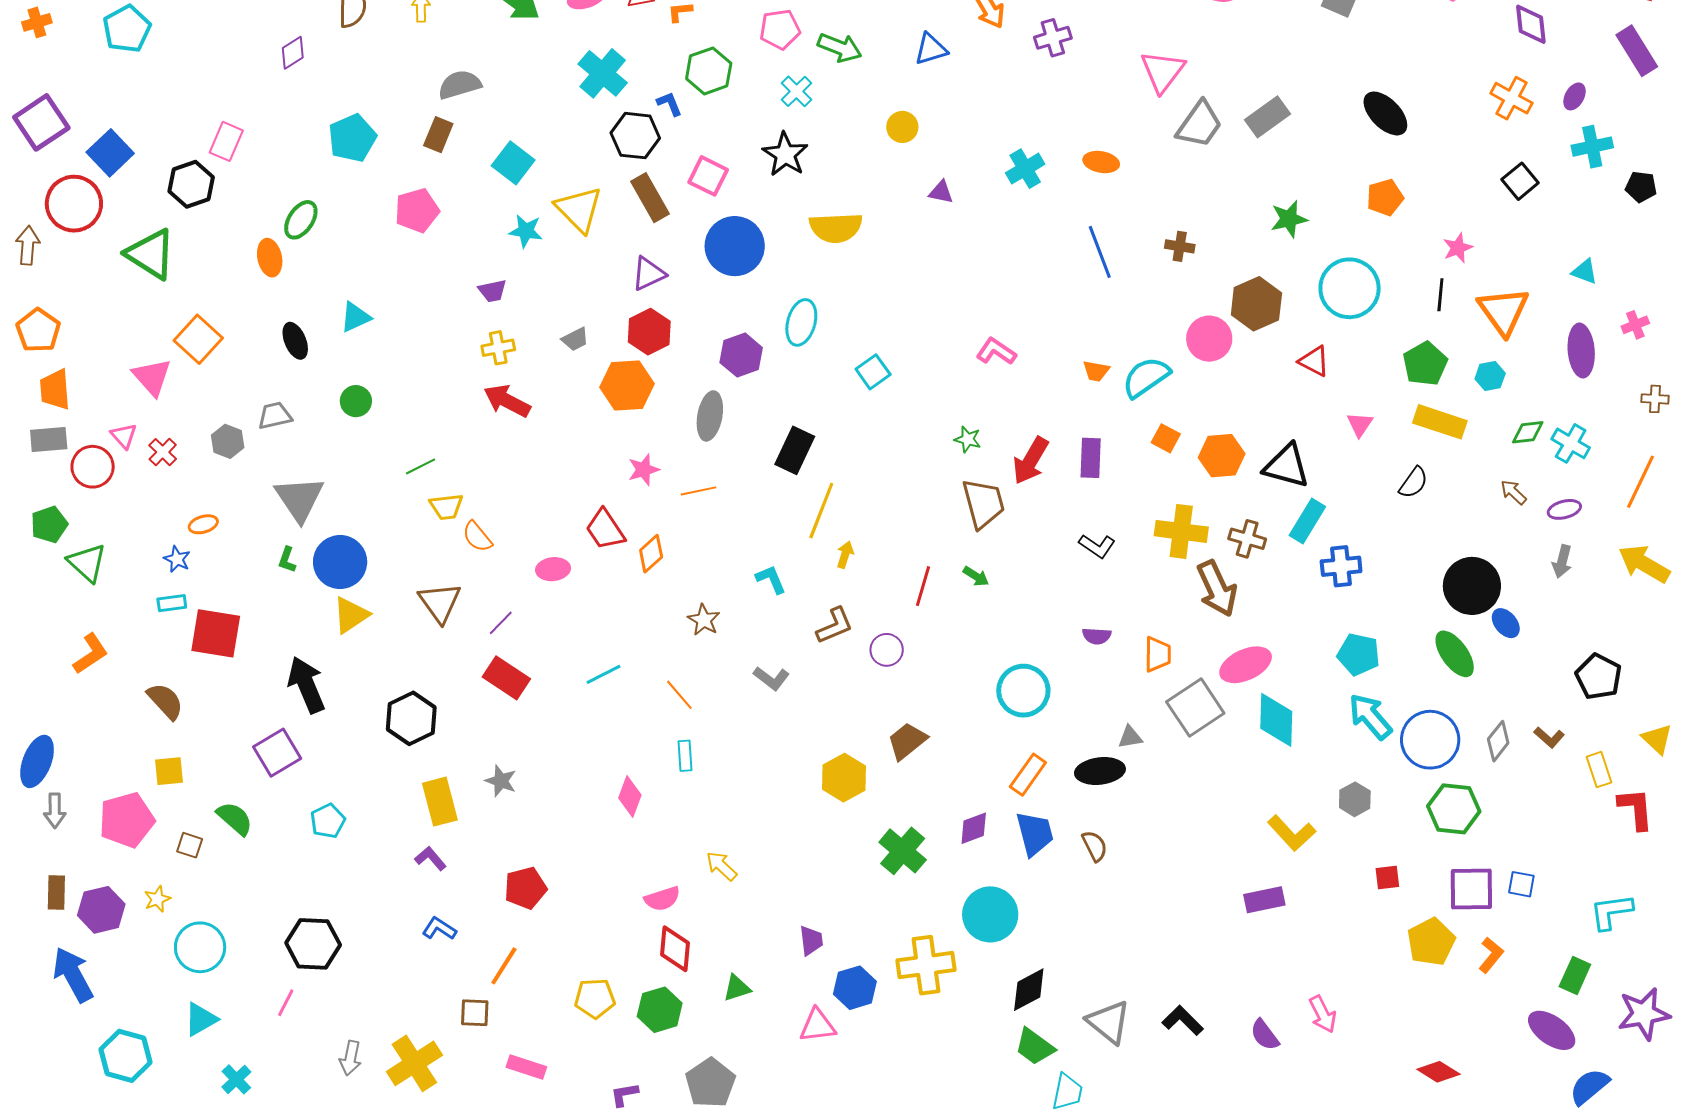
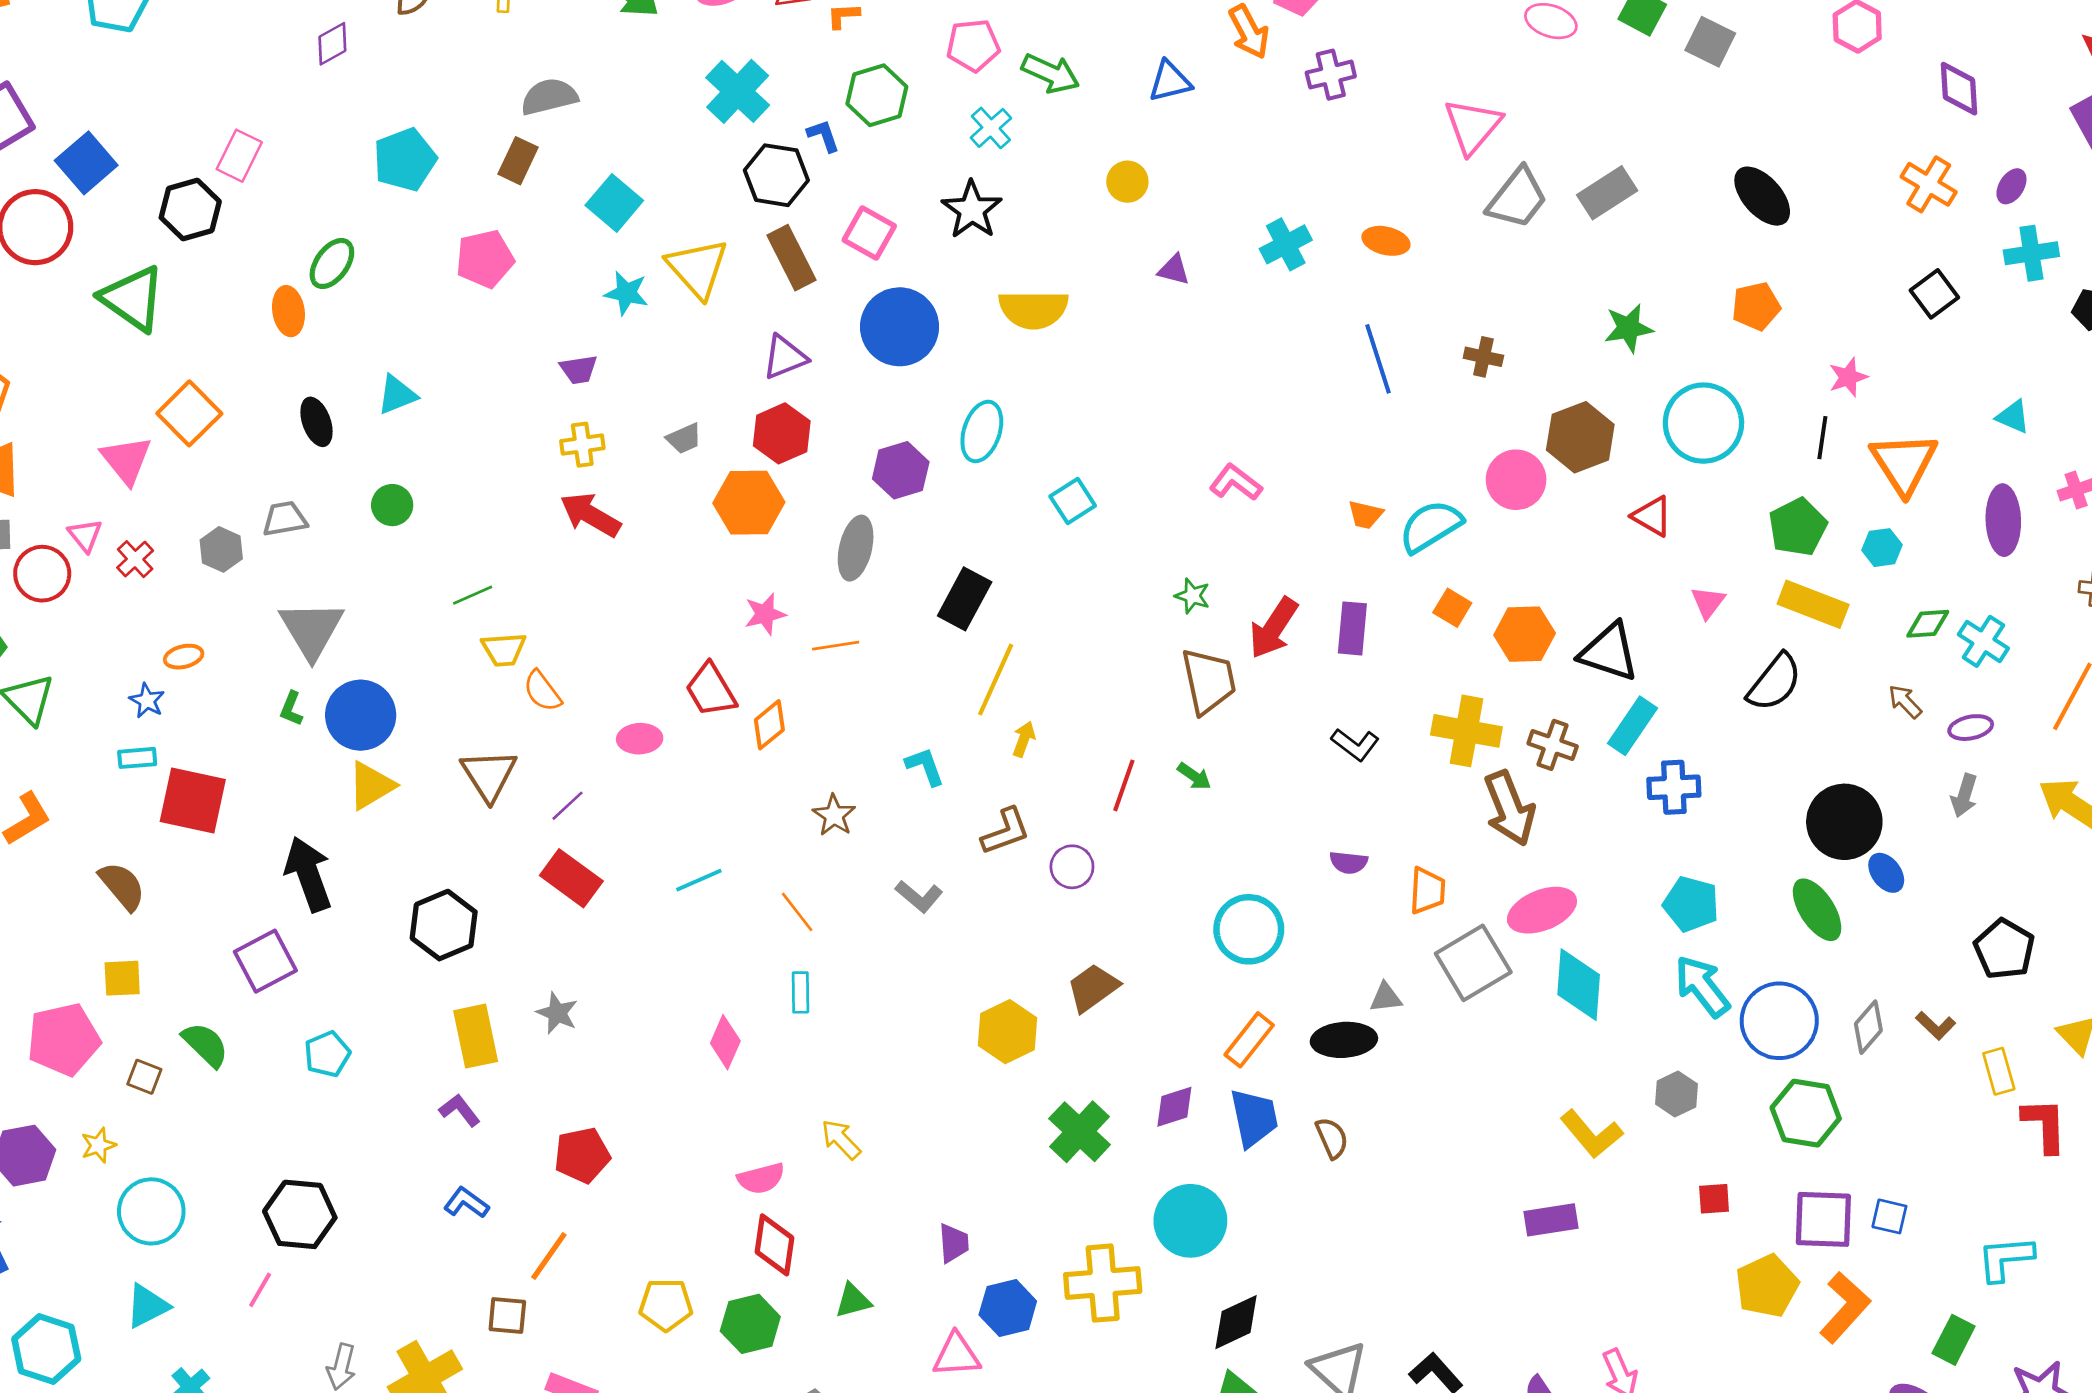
black semicircle: (1413, 483) -> (1774, 682), size x1.4
orange L-shape: (1491, 955) -> (1845, 1307), size x1.5

